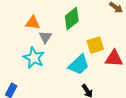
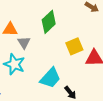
cyan trapezoid: (79, 65) -> (50, 78), moved

